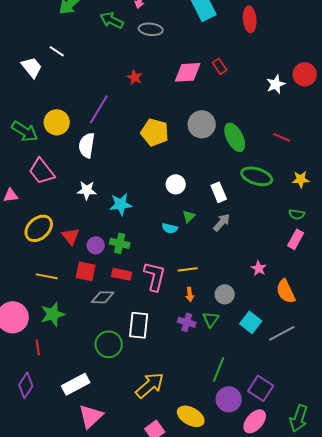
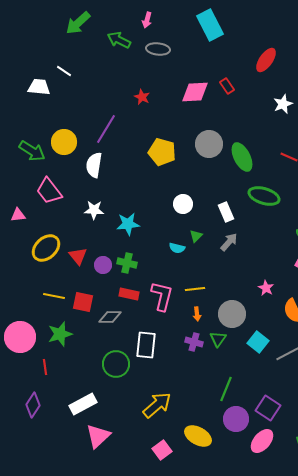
red ellipse: (250, 19) -> (266, 60), moved, turned 40
white trapezoid: (32, 67) -> (39, 87), turned -45
red square: (86, 271) -> (83, 302), moved
gray circle: (225, 294) -> (232, 314), size x1.4

